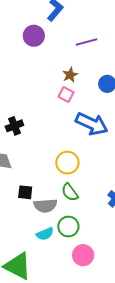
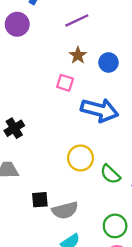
brown star: (70, 75) -> (78, 55), moved
green semicircle: (70, 192) -> (110, 174), moved
green circle: (68, 227) -> (115, 226), moved

